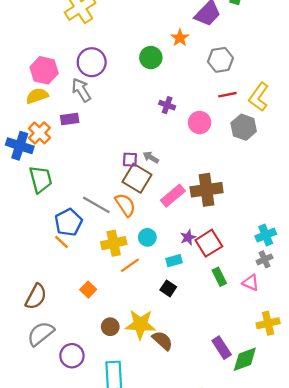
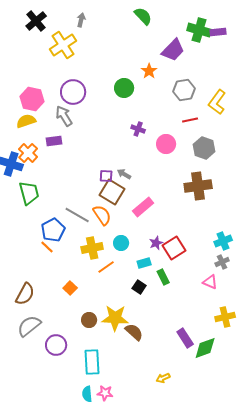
yellow L-shape: (259, 97) -> (217, 102), moved
brown cross: (207, 190) -> (198, 186), moved
green rectangle: (219, 277) -> (163, 277), moved

